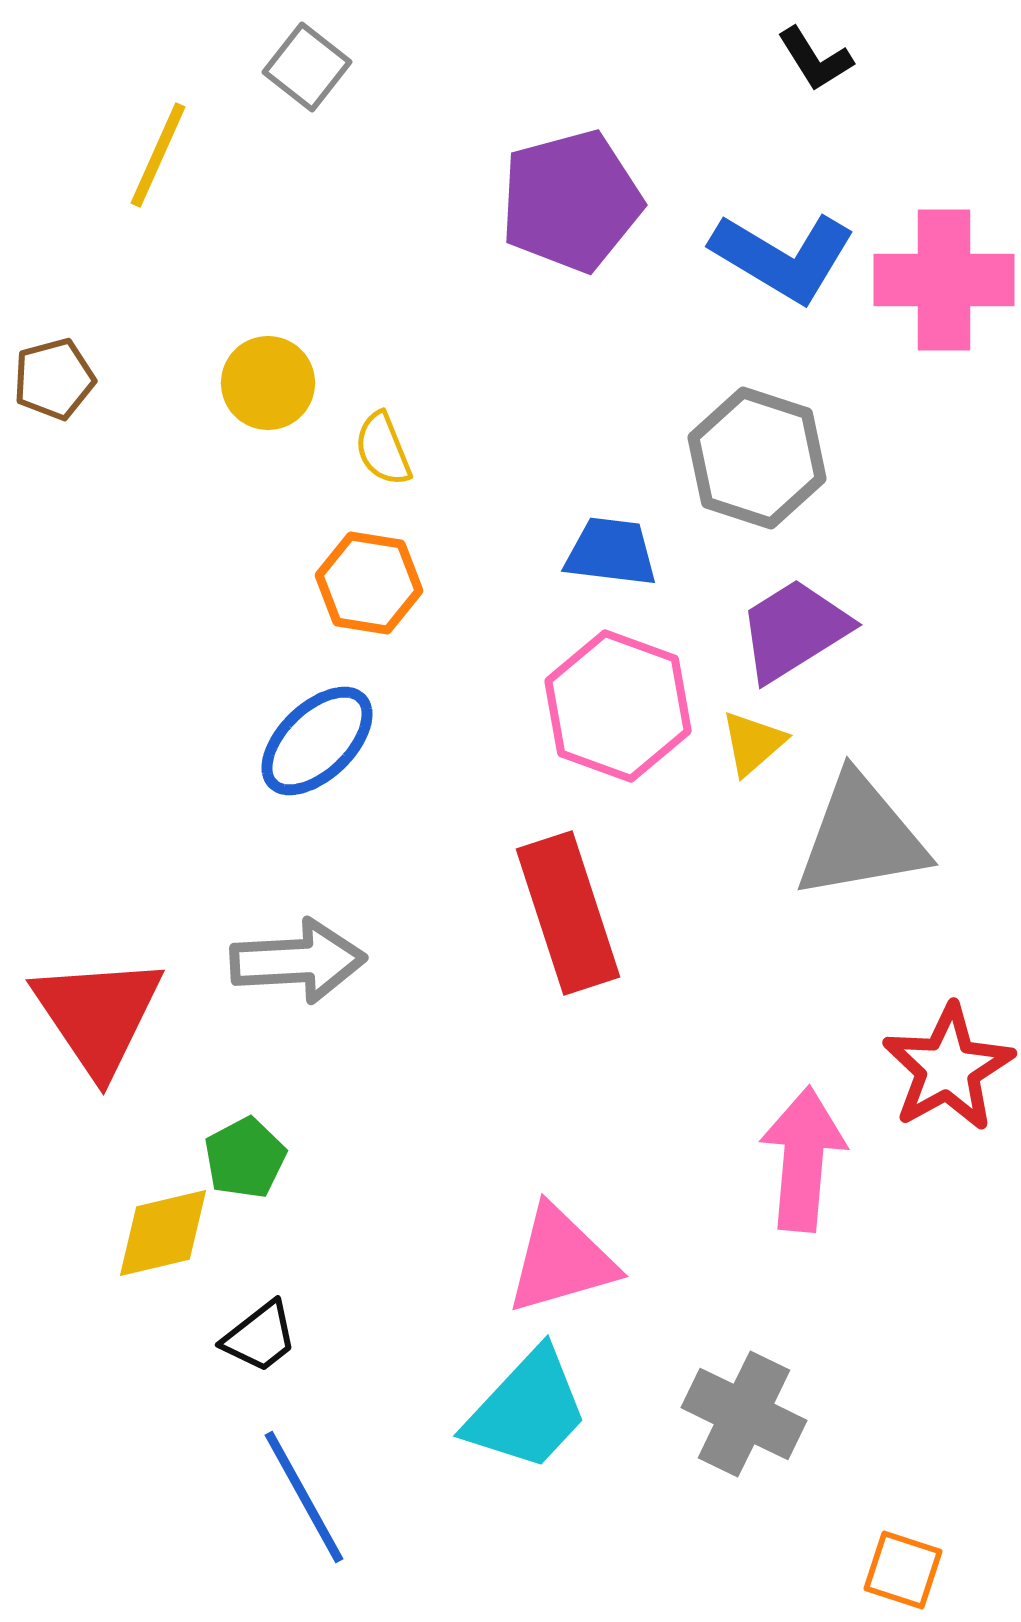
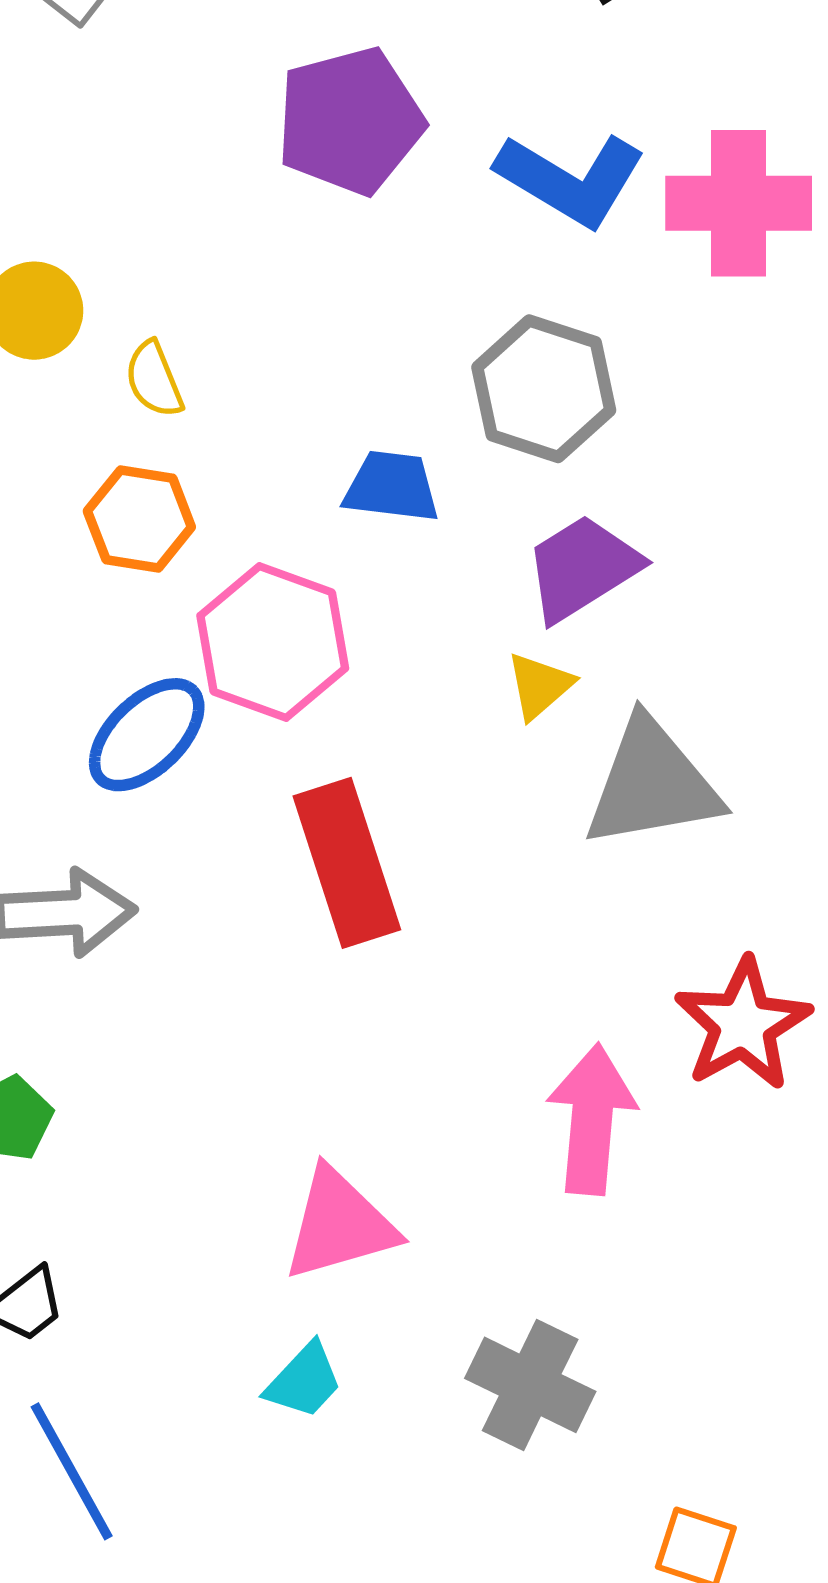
pink hexagon: (618, 706) -> (273, 642), moved
blue ellipse: (317, 741) -> (147, 735), moved
cyan trapezoid: (527, 1410) -> (304, 1381), size x0.6

